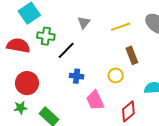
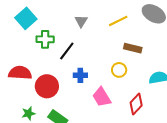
red semicircle: (18, 45) -> (20, 73), moved
brown rectangle: (132, 55) -> (133, 48), turned -48
red circle: (27, 83) -> (47, 86), moved

